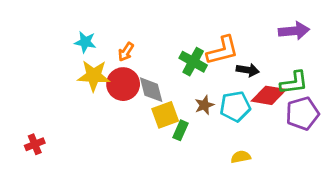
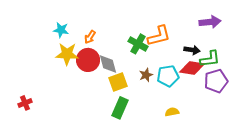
black arrow: (248, 70) -> (192, 50), moved
green rectangle: (181, 130) -> (120, 108), moved, size x1.5

